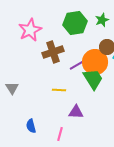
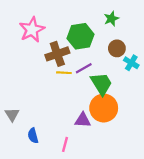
green hexagon: (75, 23) -> (80, 36), moved
orange circle: (95, 62) -> (104, 108), moved
gray triangle: (12, 88) -> (12, 115), moved
yellow line: (59, 90) -> (64, 73), moved

